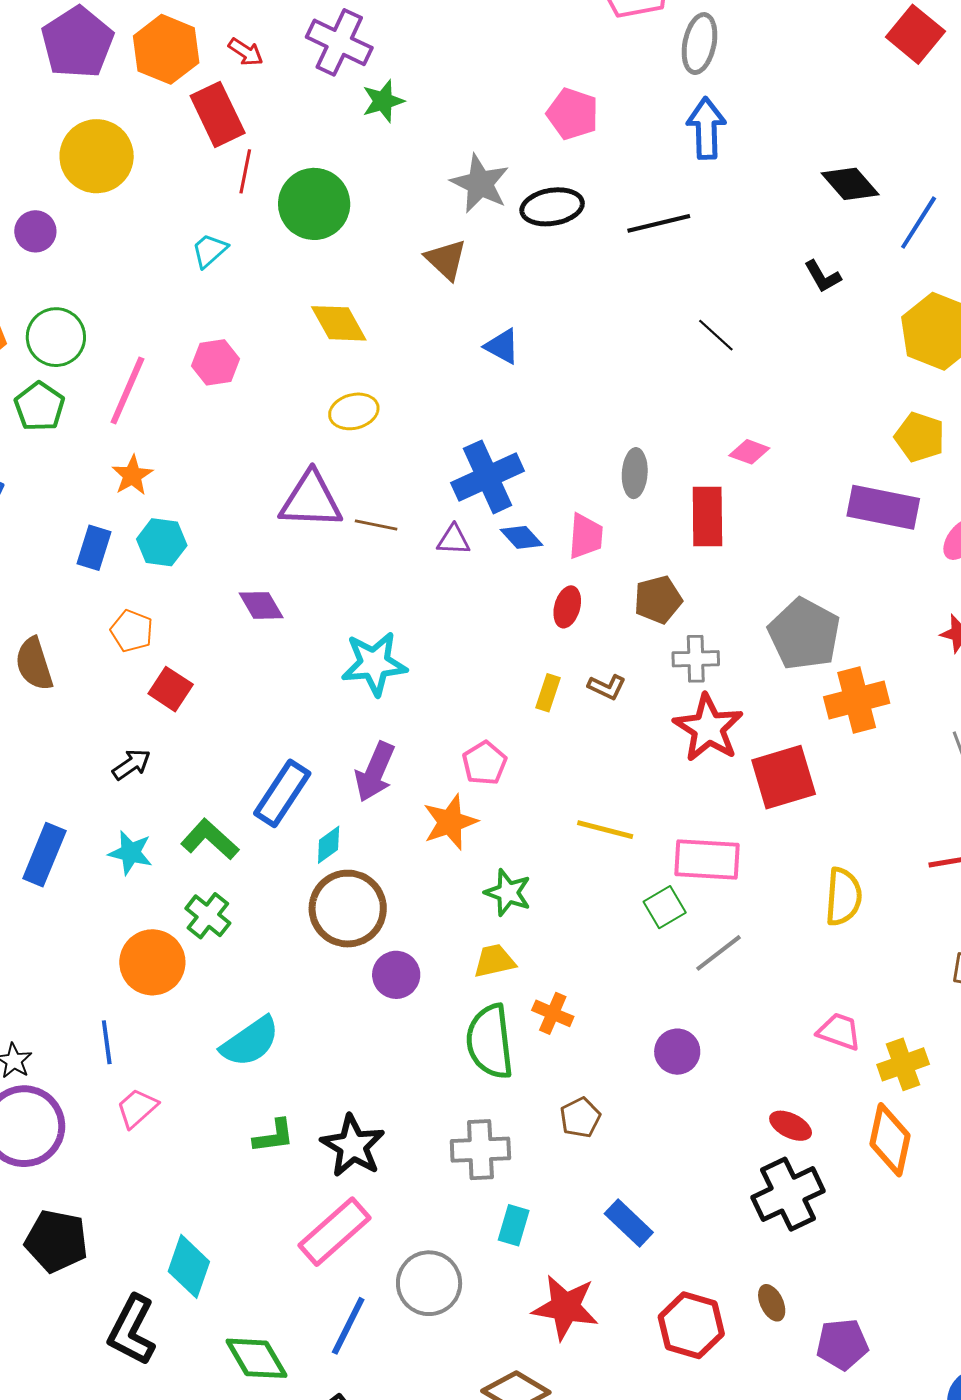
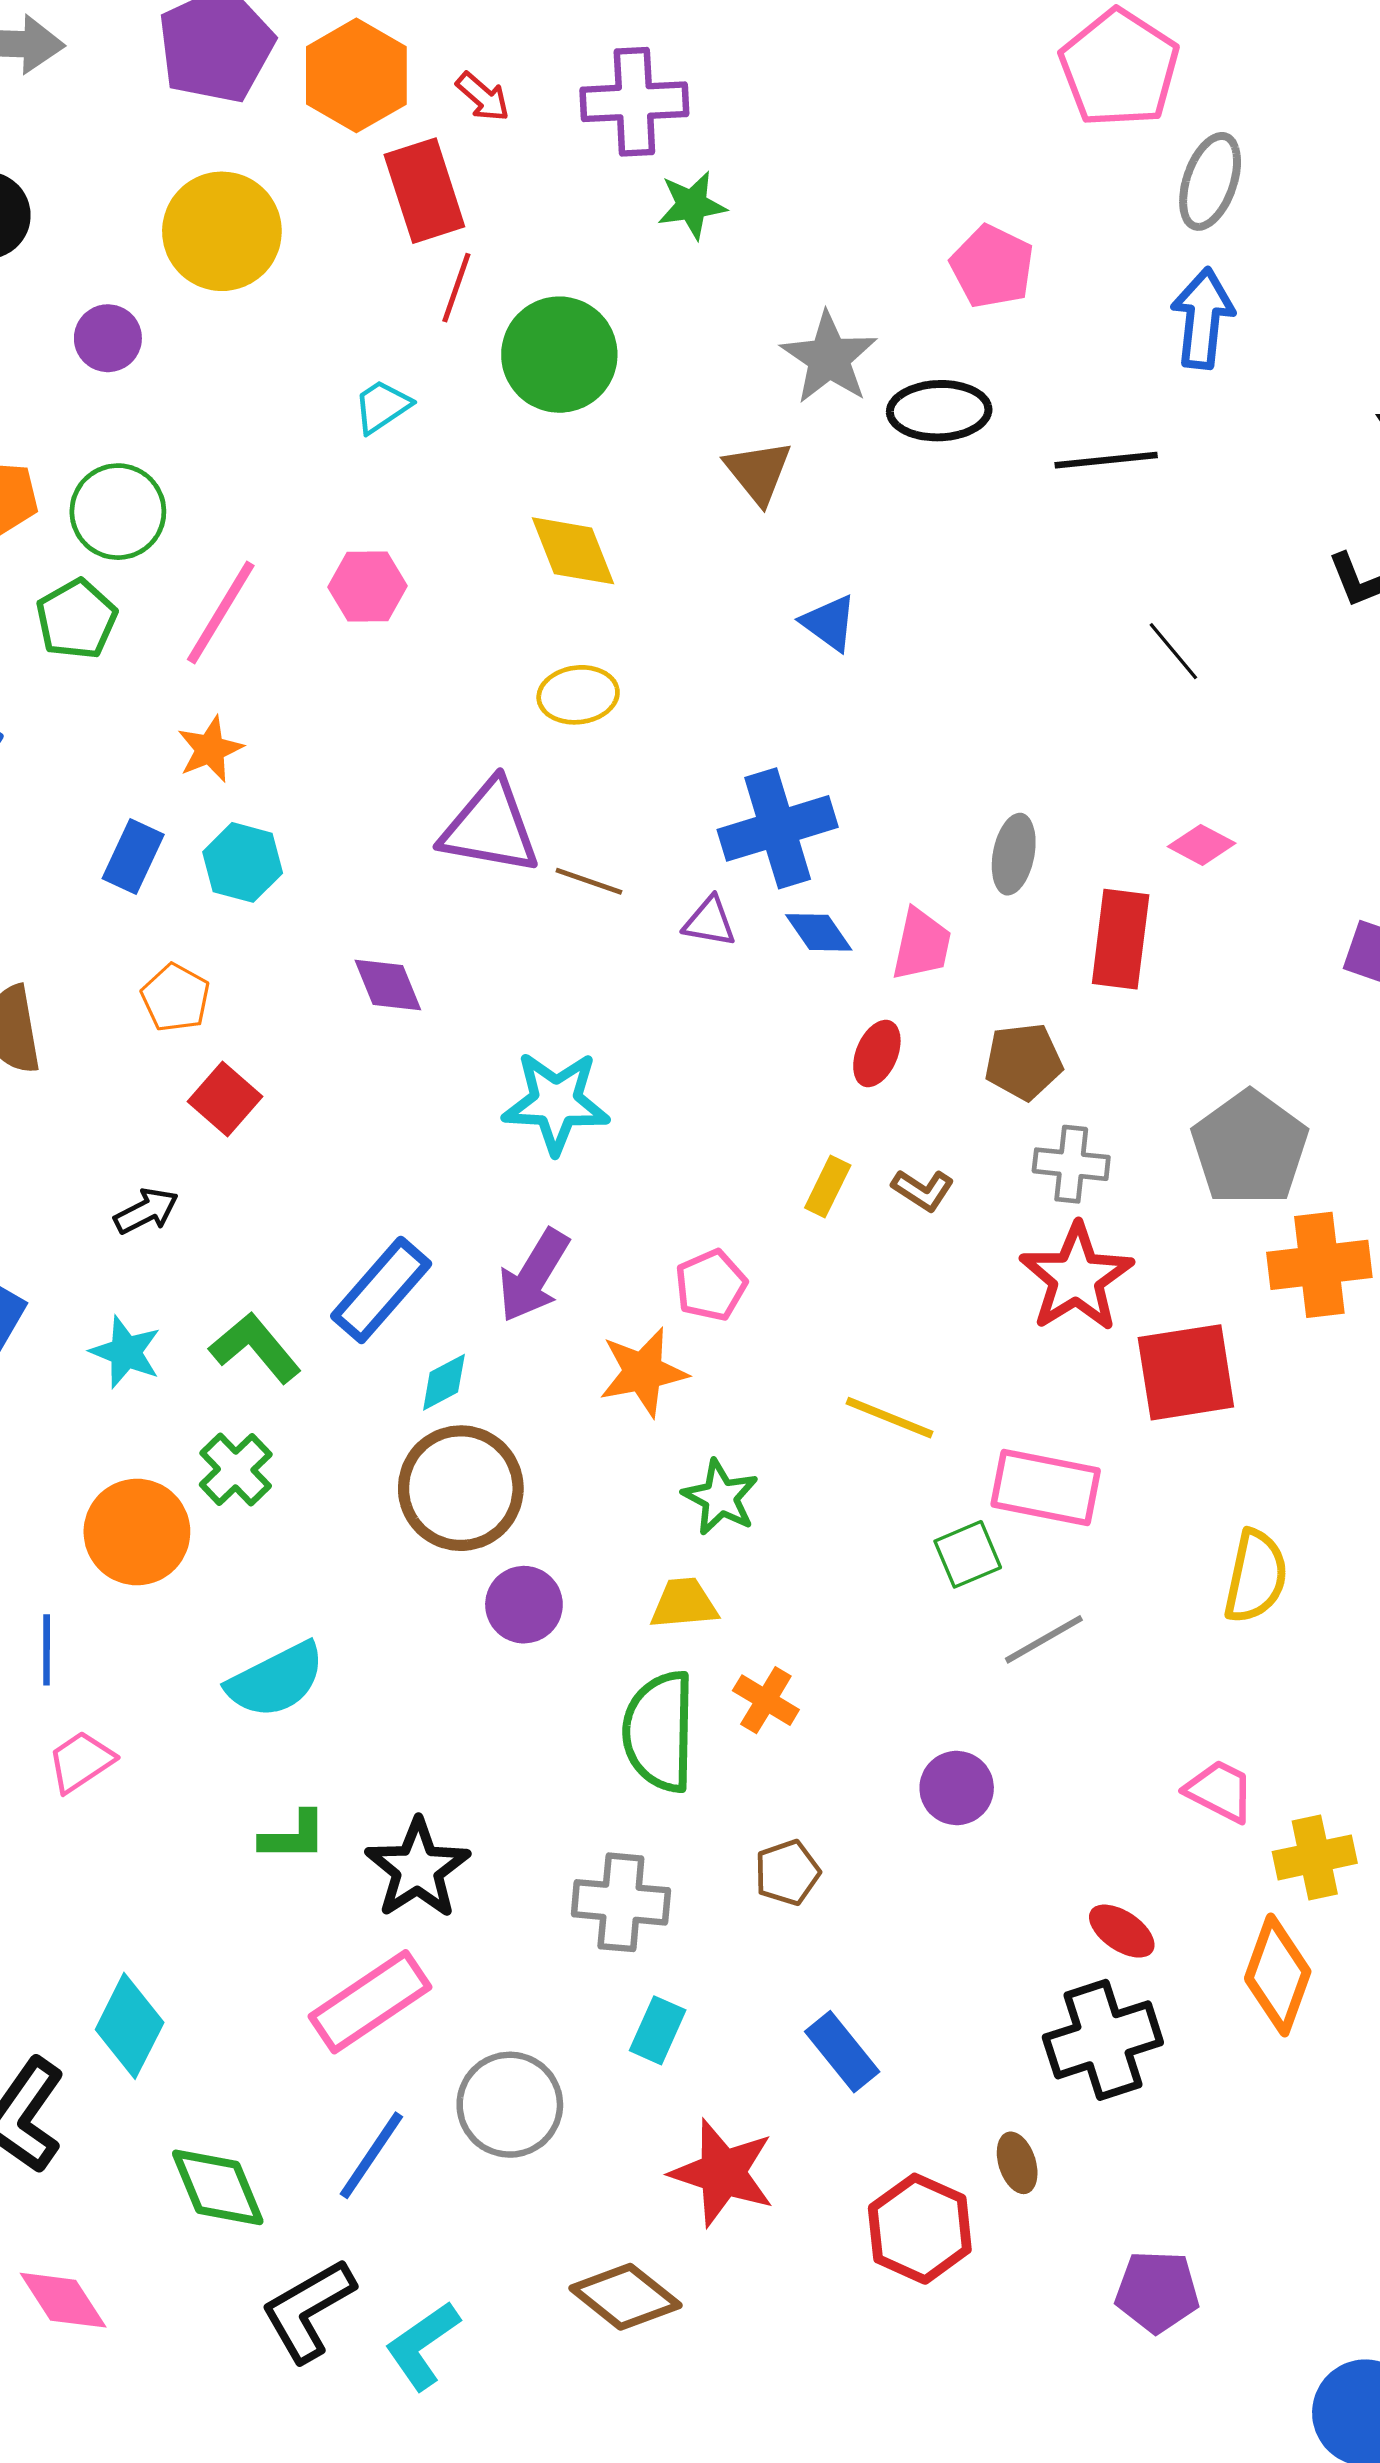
purple cross: (339, 42) -> (634, 102), turned -36
brown ellipse: (772, 1303) -> (1017, 2163), moved

